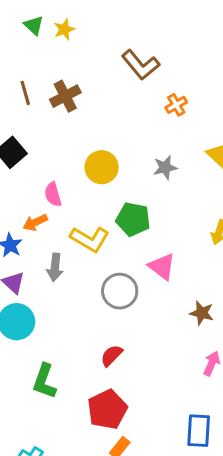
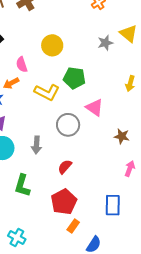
gray star: (165, 168) -> (105, 43), moved
gray arrow: (55, 267) -> (36, 145), moved
blue rectangle: (199, 431) -> (113, 205), moved

